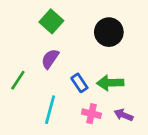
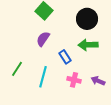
green line: (18, 80) -> (17, 69), moved
green arrow: (110, 83) -> (88, 45), moved

